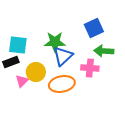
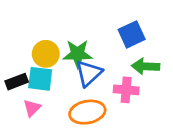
cyan square: (18, 45) -> (40, 79), moved
yellow circle: (36, 72) -> (46, 54), moved

